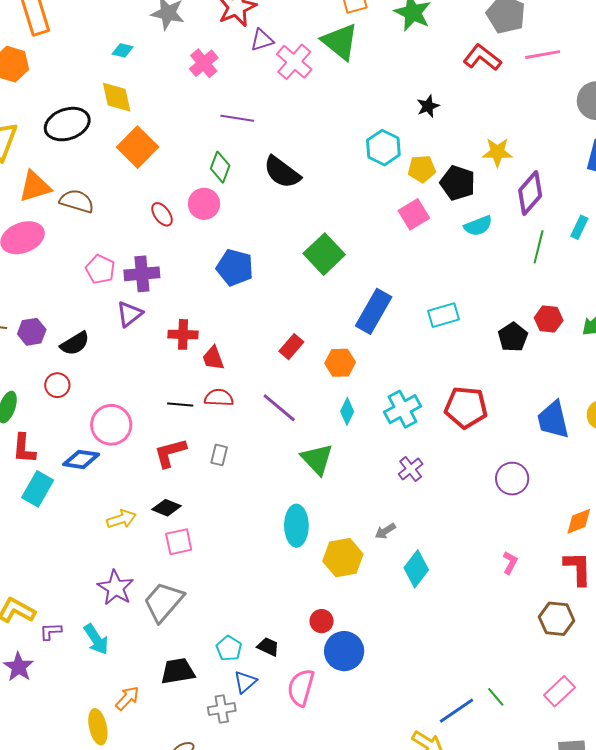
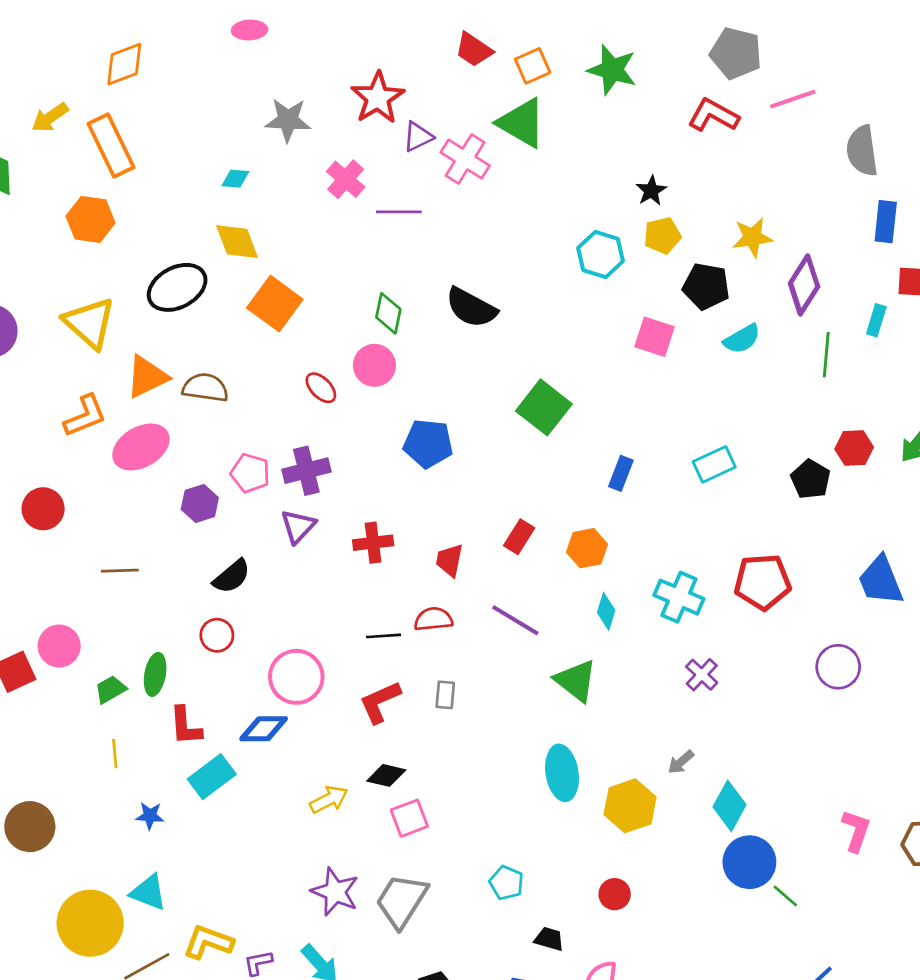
purple line: (237, 118) -> (399, 212), moved
yellow pentagon: (422, 169) -> (662, 236), moved
pink square: (414, 214) -> (655, 337), turned -32
blue rectangle: (374, 311) -> (621, 473), size x0.6
purple hexagon: (32, 332) -> (200, 503), moved
red trapezoid: (213, 358) -> (449, 560), moved, turned 40
cyan cross: (403, 409) -> (679, 597), turned -30
cyan rectangle: (38, 489) -> (212, 777), turned 32
pink L-shape: (510, 563) -> (856, 831), moved, size x1.4
cyan pentagon: (229, 648) -> (506, 883), moved
blue circle: (344, 651) -> (749, 862), moved
green line: (496, 697) -> (785, 896), moved

